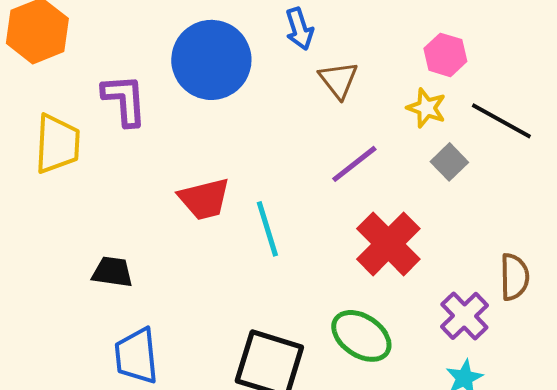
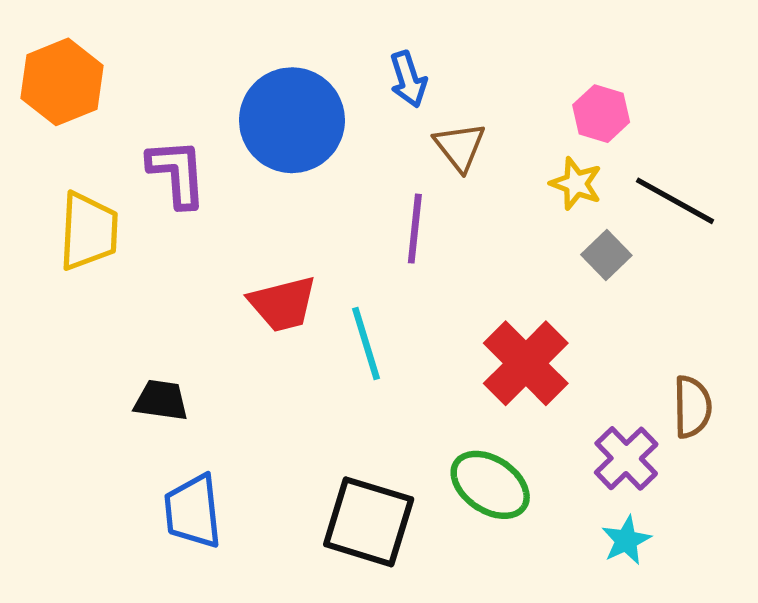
purple line: (354, 164) -> (415, 229), moved, turned -46

